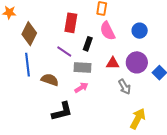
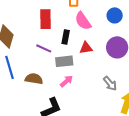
red triangle: (113, 63) -> (86, 48), moved
gray arrow: (124, 87) -> (110, 83), moved

